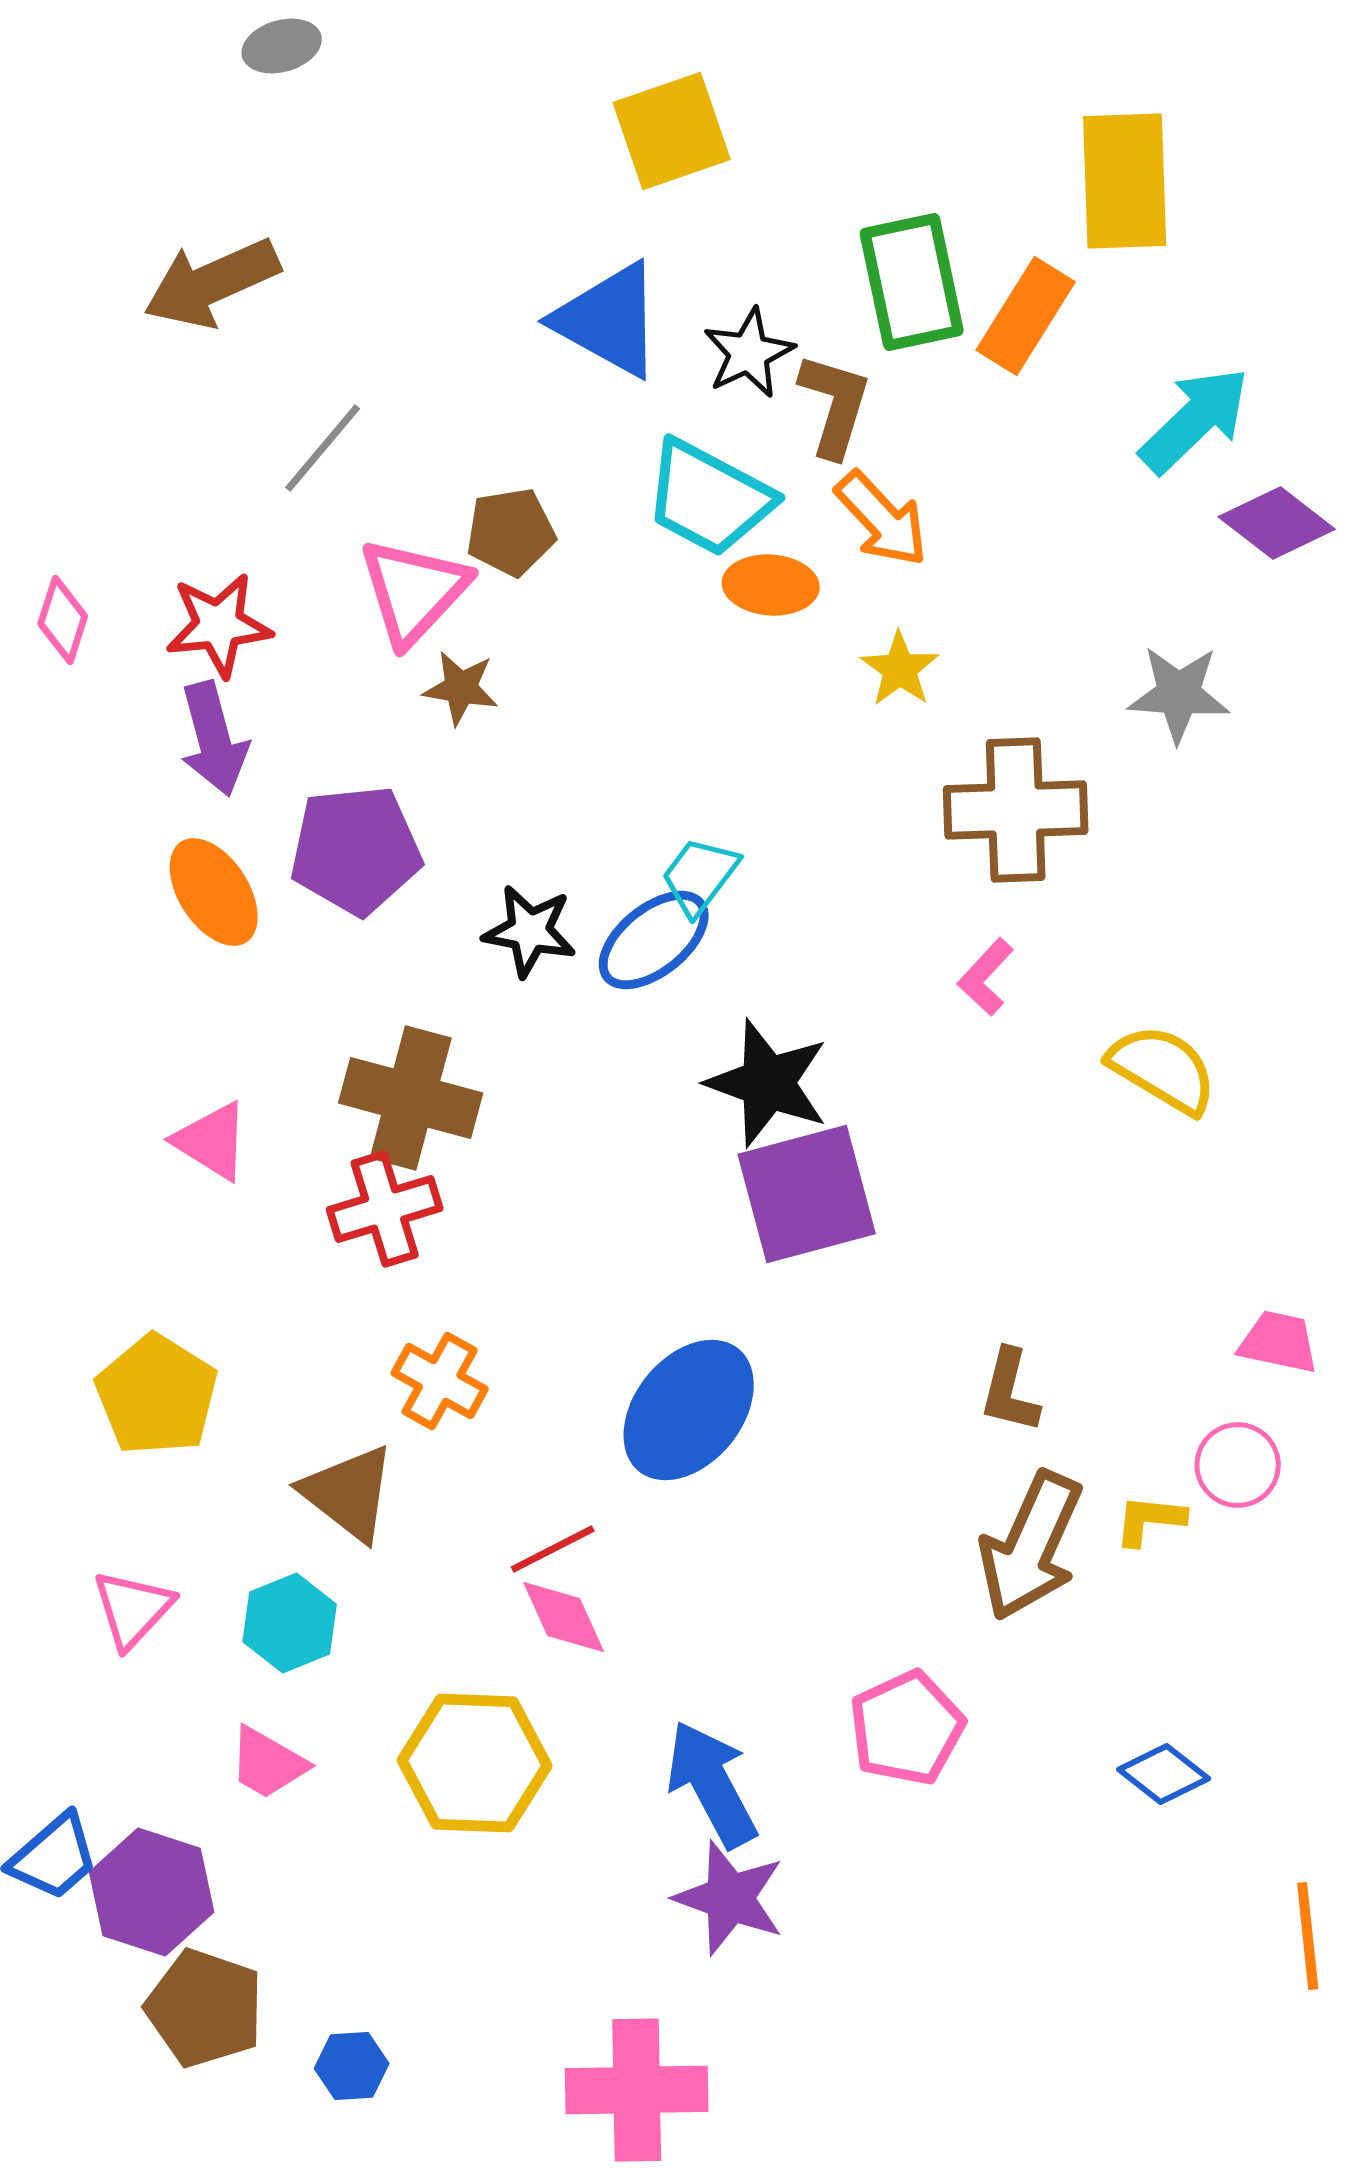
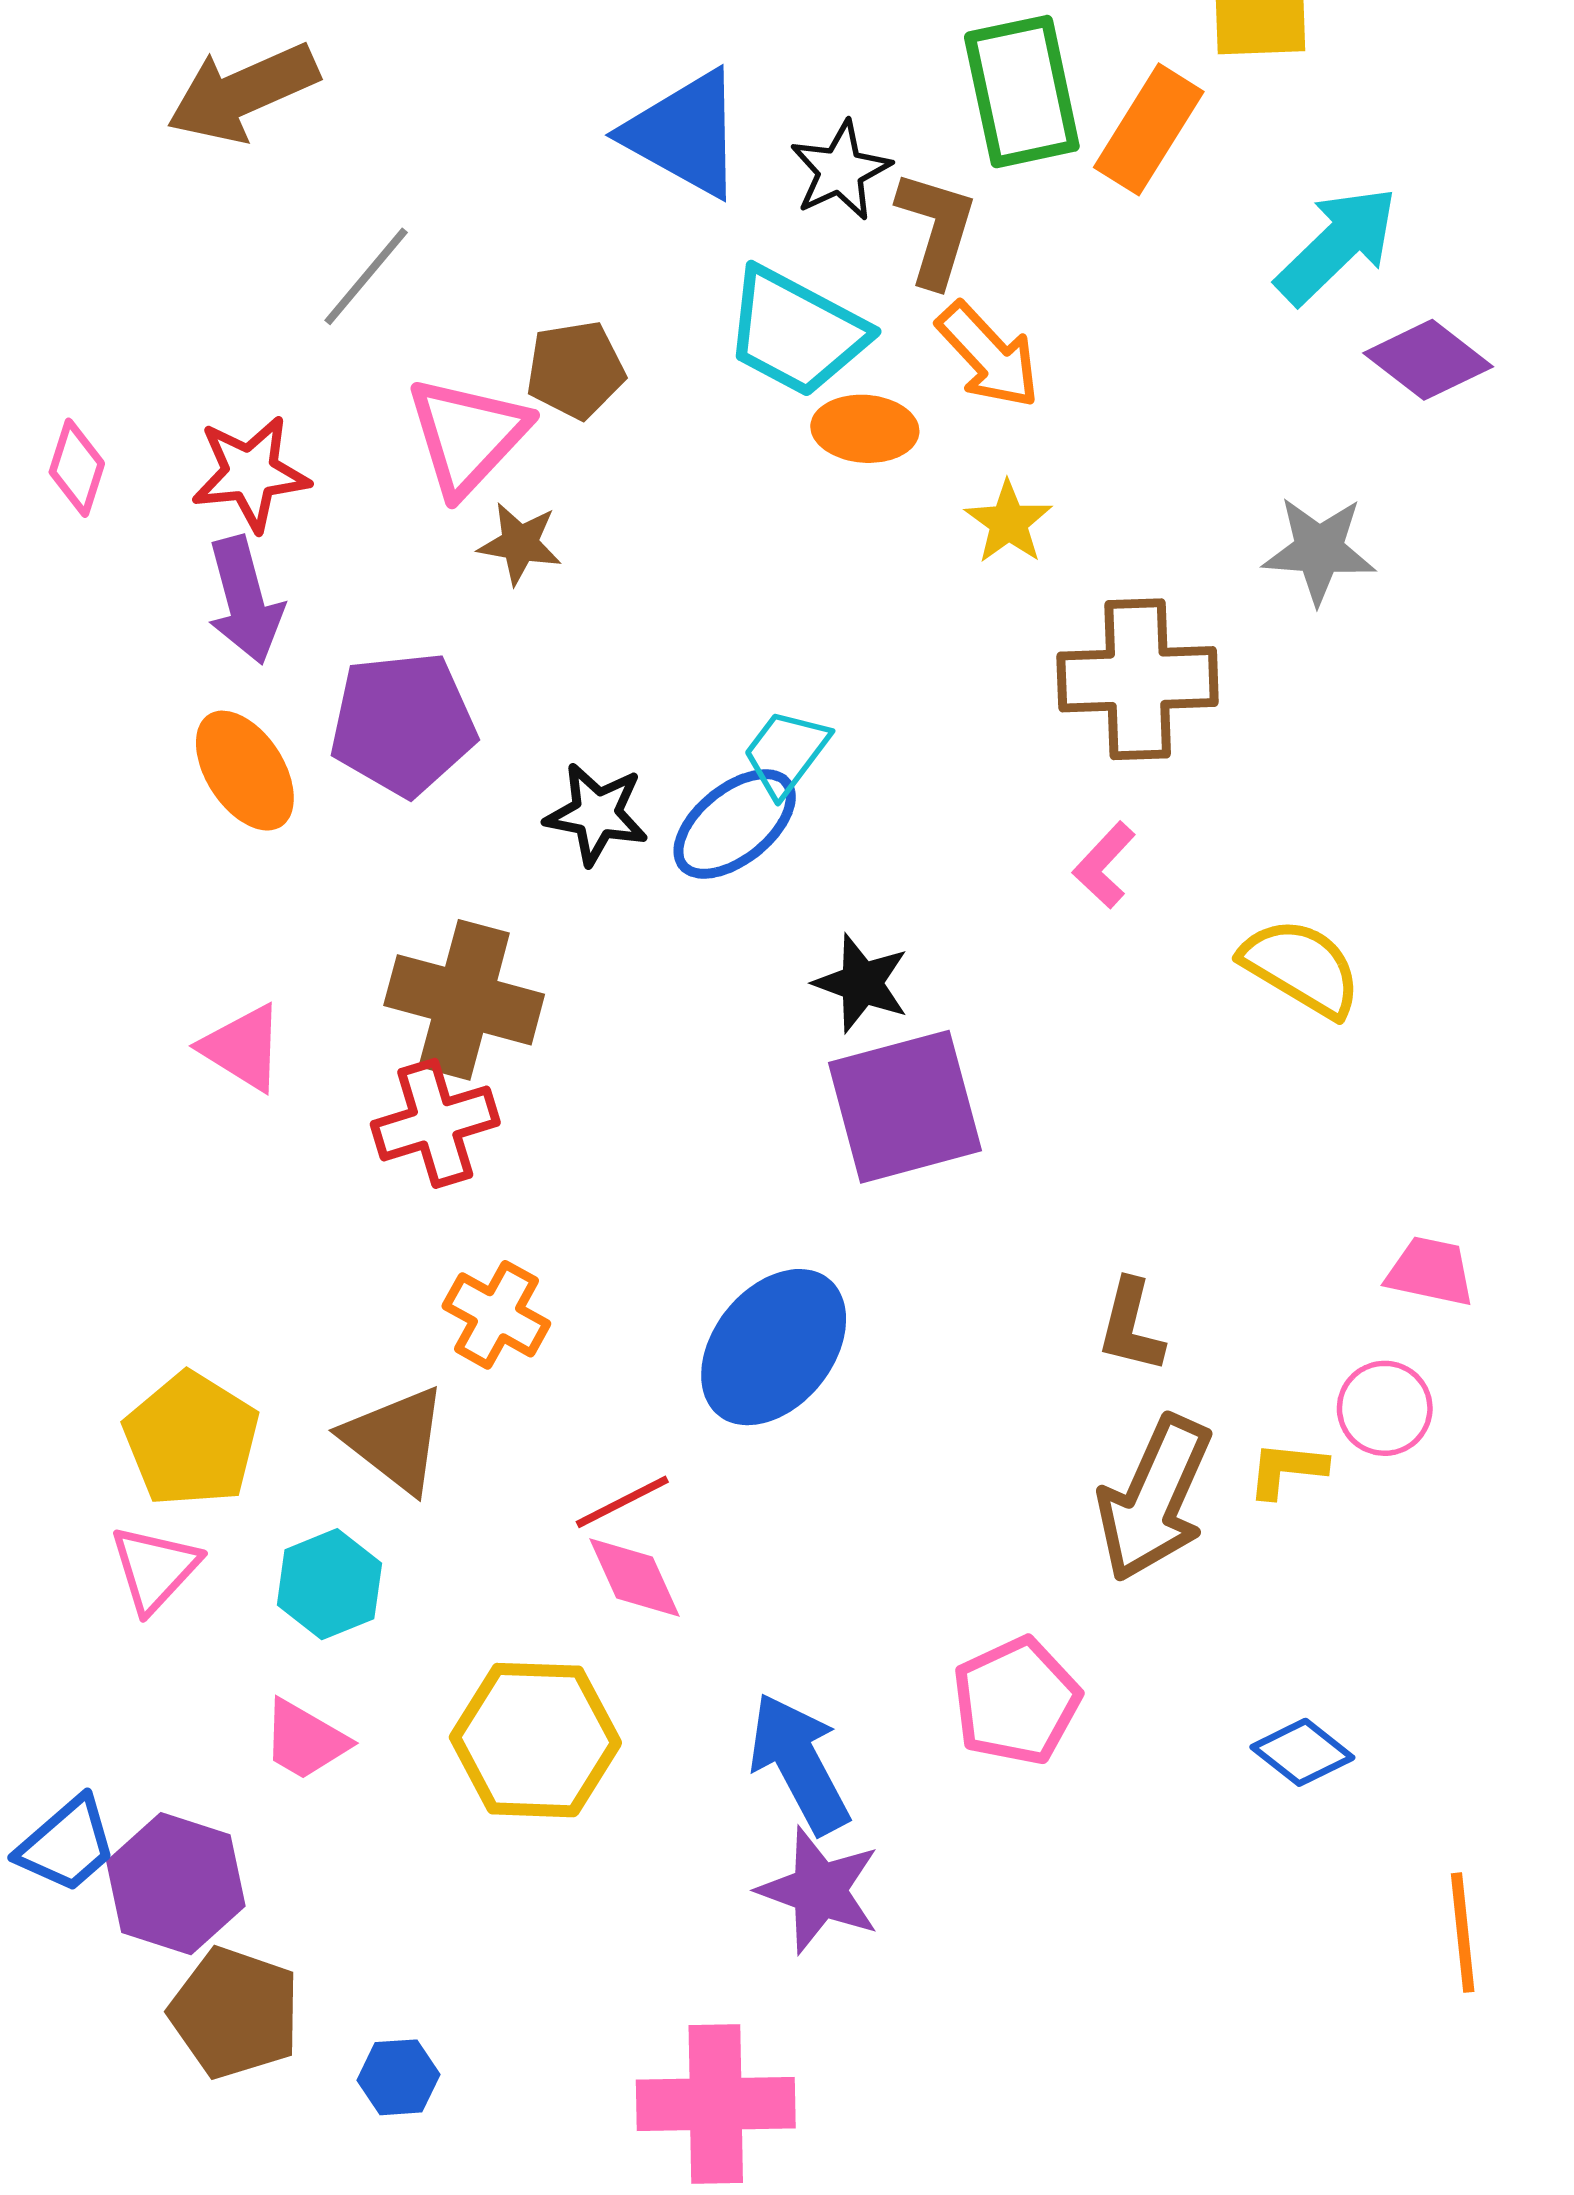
black star: (768, 1083) -> (862, 983), size x0.7
yellow pentagon: (157, 1395) -> (191, 1439), moved

